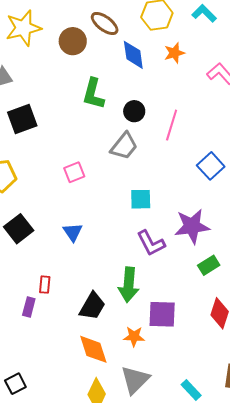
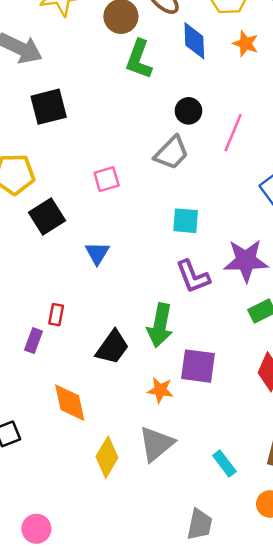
orange star: (174, 53) -> (246, 44), turned 30
green L-shape: (93, 94) -> (139, 59), moved
black square: (19, 229) -> (47, 217), moved
orange diamond: (93, 349) -> (70, 403), moved

